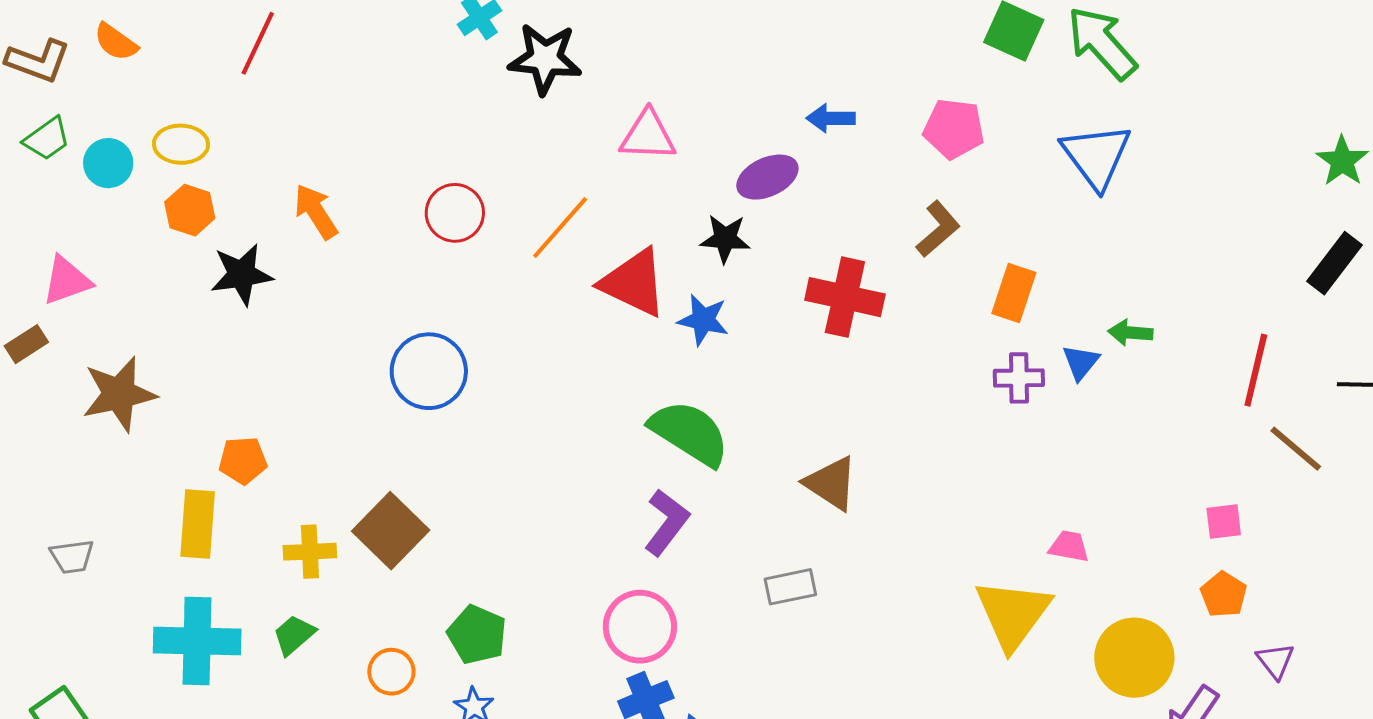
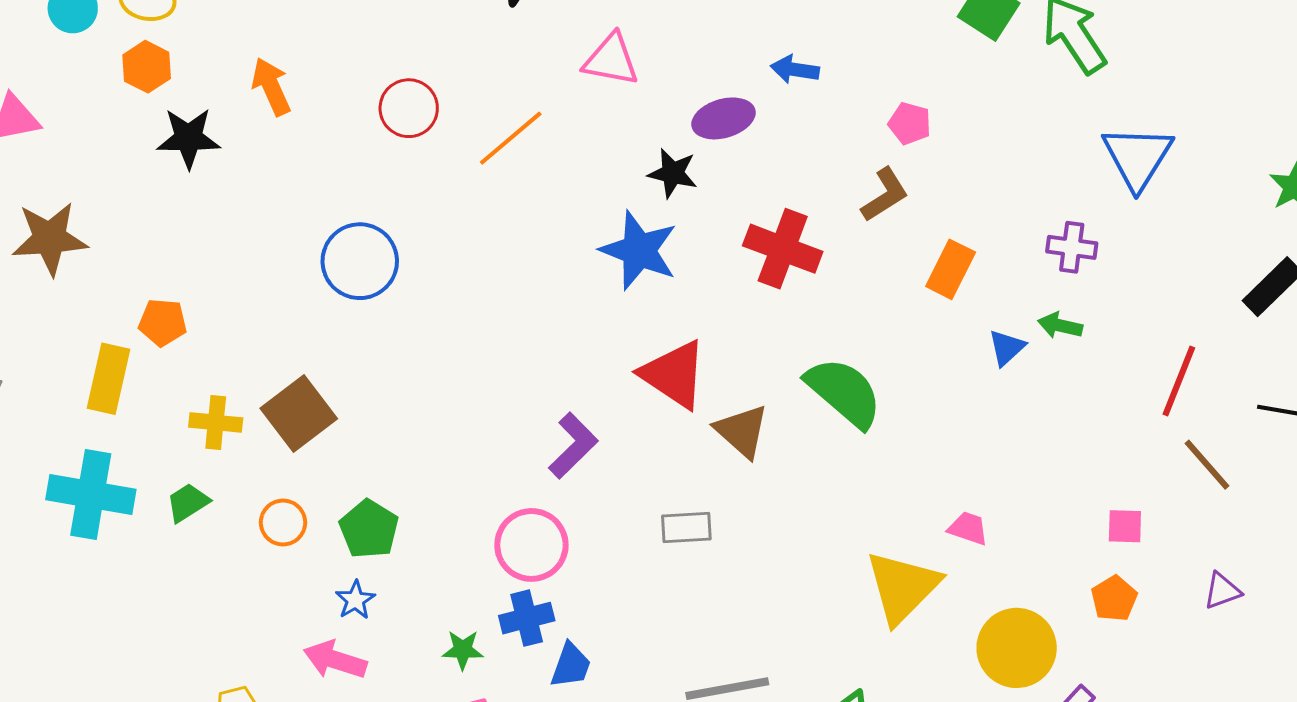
pink pentagon: (954, 129) -> (910, 123), moved, size x0.7
blue triangle: (1096, 156) -> (1137, 157), moved
red triangle: (634, 283) -> (674, 374), moved
blue star: (703, 320) -> (639, 250), size x1.5
purple cross: (1019, 378) -> (1072, 247), moved
green semicircle: (690, 433) -> (844, 392), moved
purple triangle: (1275, 661) -> (1222, 591), moved, turned 39
orange circle: (391, 672) -> (283, 523), moved

